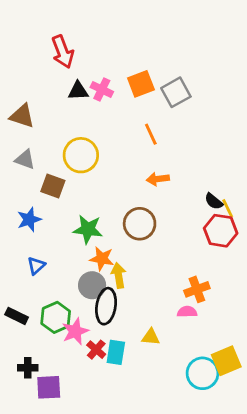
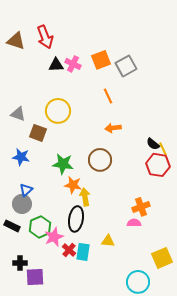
brown triangle: (22, 116) -> (16, 41), moved
blue star: (29, 220) -> (21, 157), turned 30
gray circle: (92, 285) -> (22, 204), moved
cyan circle: (202, 373) -> (138, 282), moved

